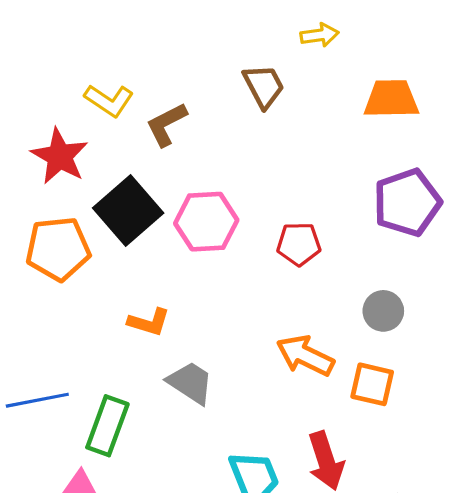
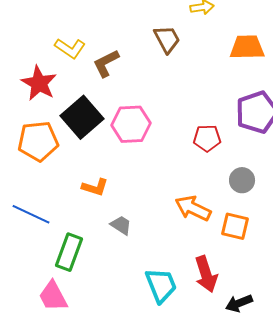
red pentagon: (299, 244) -> (207, 138), moved
gray trapezoid: (190, 383) -> (121, 225), size x0.7
blue line: (37, 400) -> (31, 214), moved, turned 36

